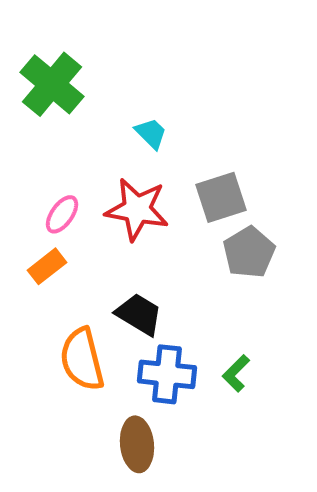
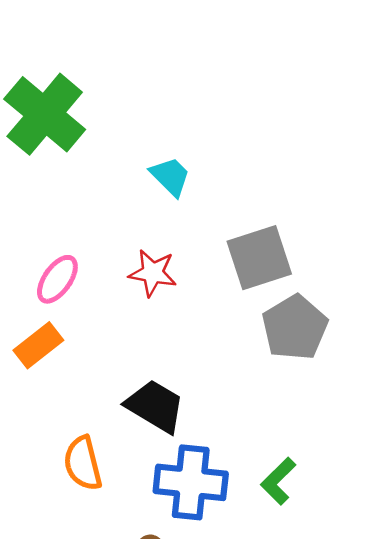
red star: (137, 209) -> (153, 273), size x0.6
orange semicircle: (82, 359) -> (83, 463), size x0.7

